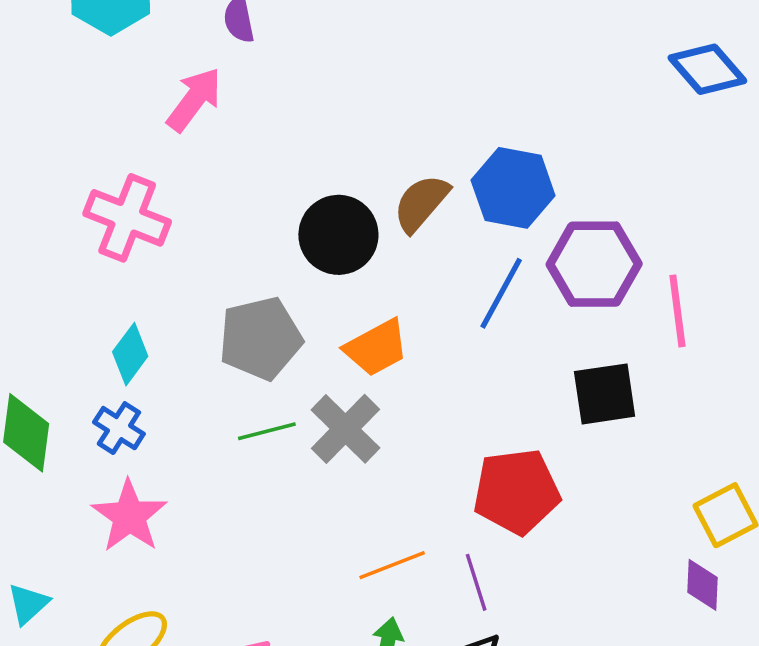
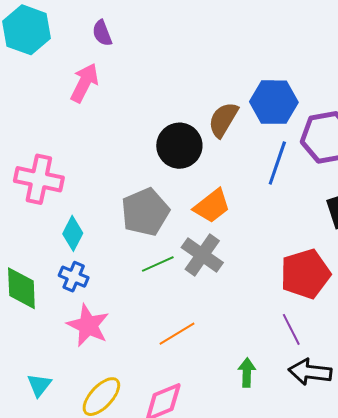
pink cross: (127, 218) -> (39, 179), moved
orange line: (392, 565) -> (177, 334), moved

